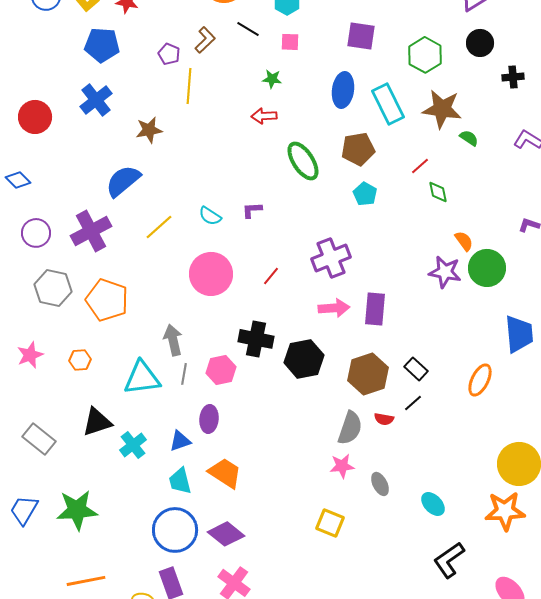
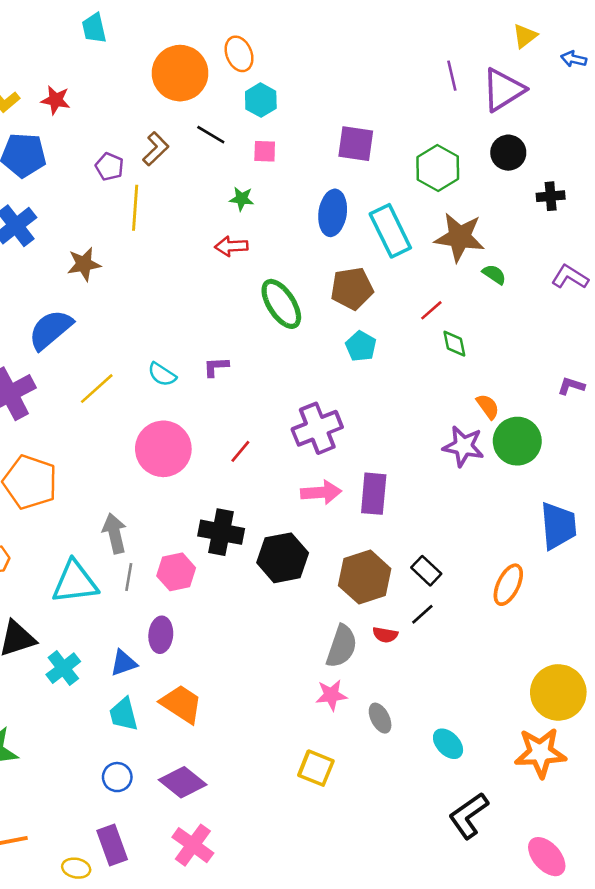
blue circle: (175, 530) -> (117, 777), size x0.5

